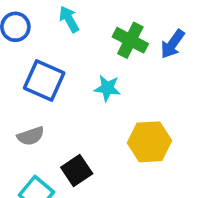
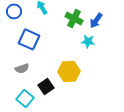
cyan star: (107, 88) -> (88, 41), moved
yellow hexagon: (150, 142) -> (69, 71), moved

